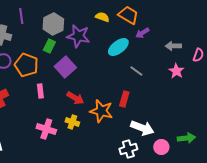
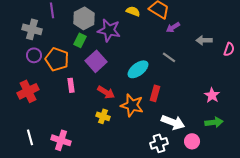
cyan ellipse: (118, 47) -> (138, 69), moved
gray line: (136, 71) -> (169, 57), moved
pink star: (176, 71) -> (212, 95), moved
pink cross: (46, 129) -> (61, 140), moved
green arrow: (186, 138) -> (214, 122), moved

